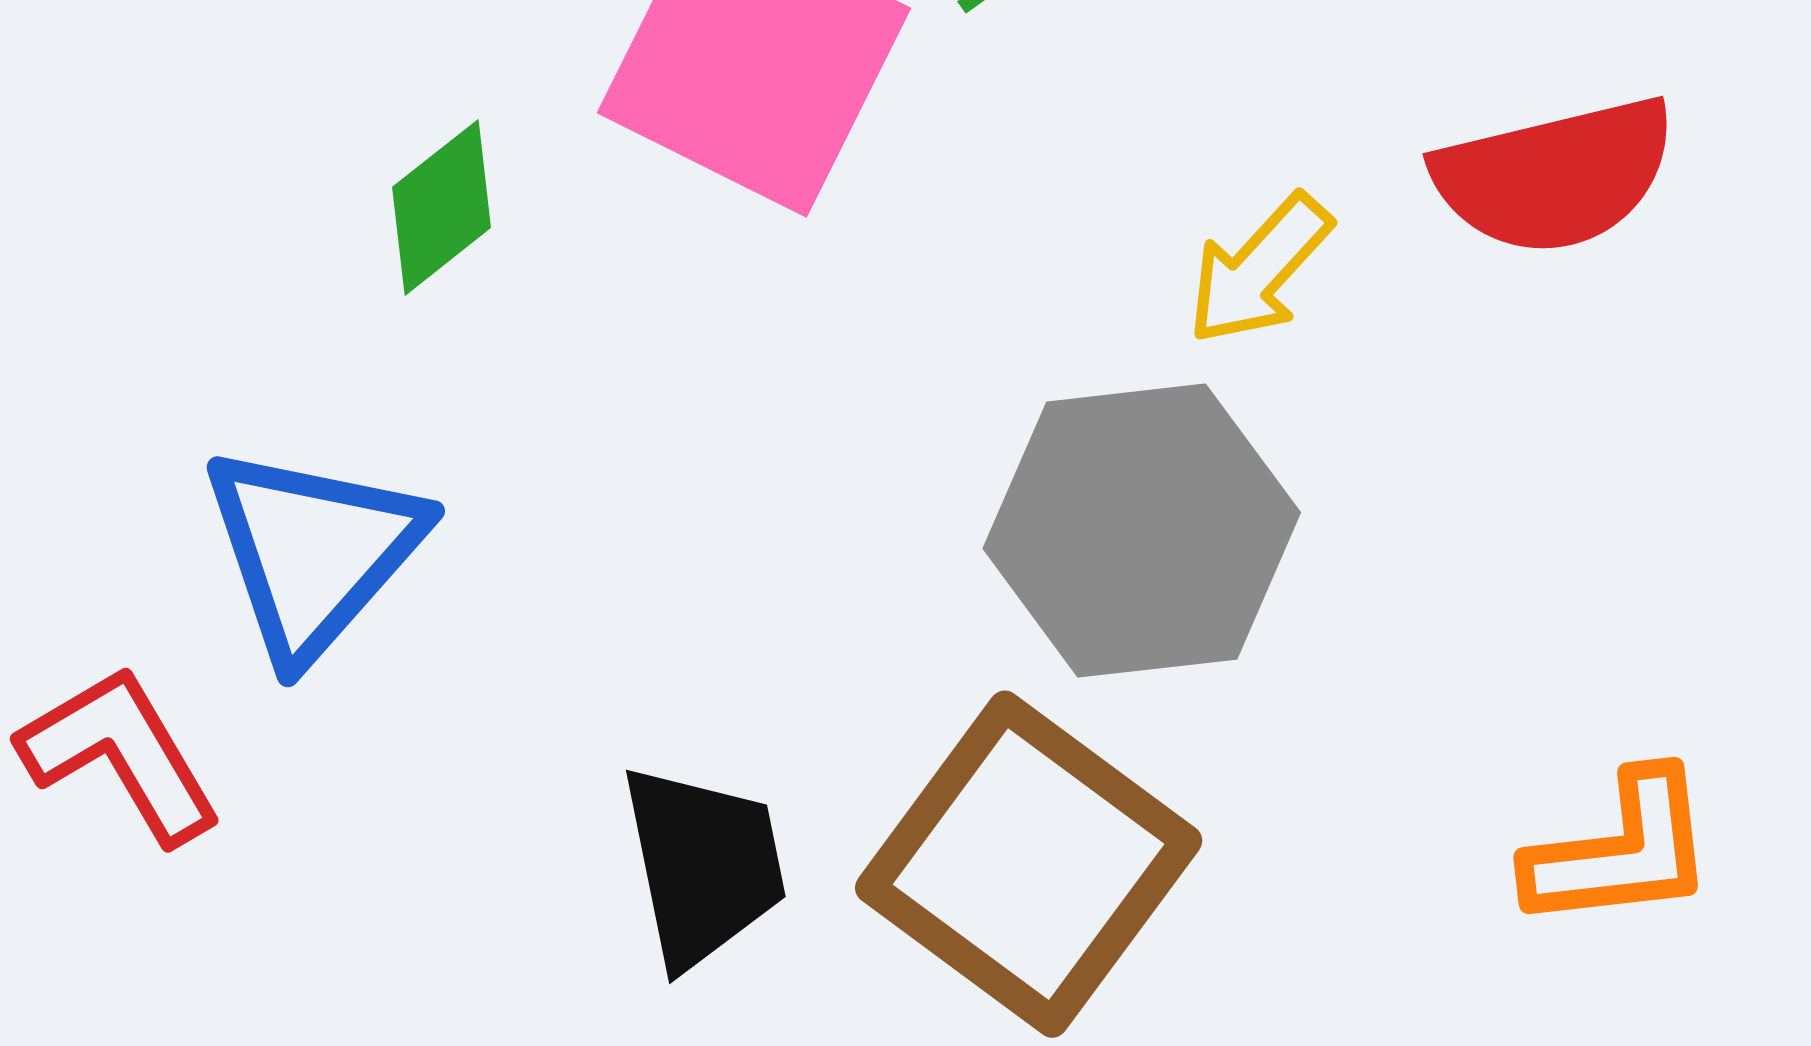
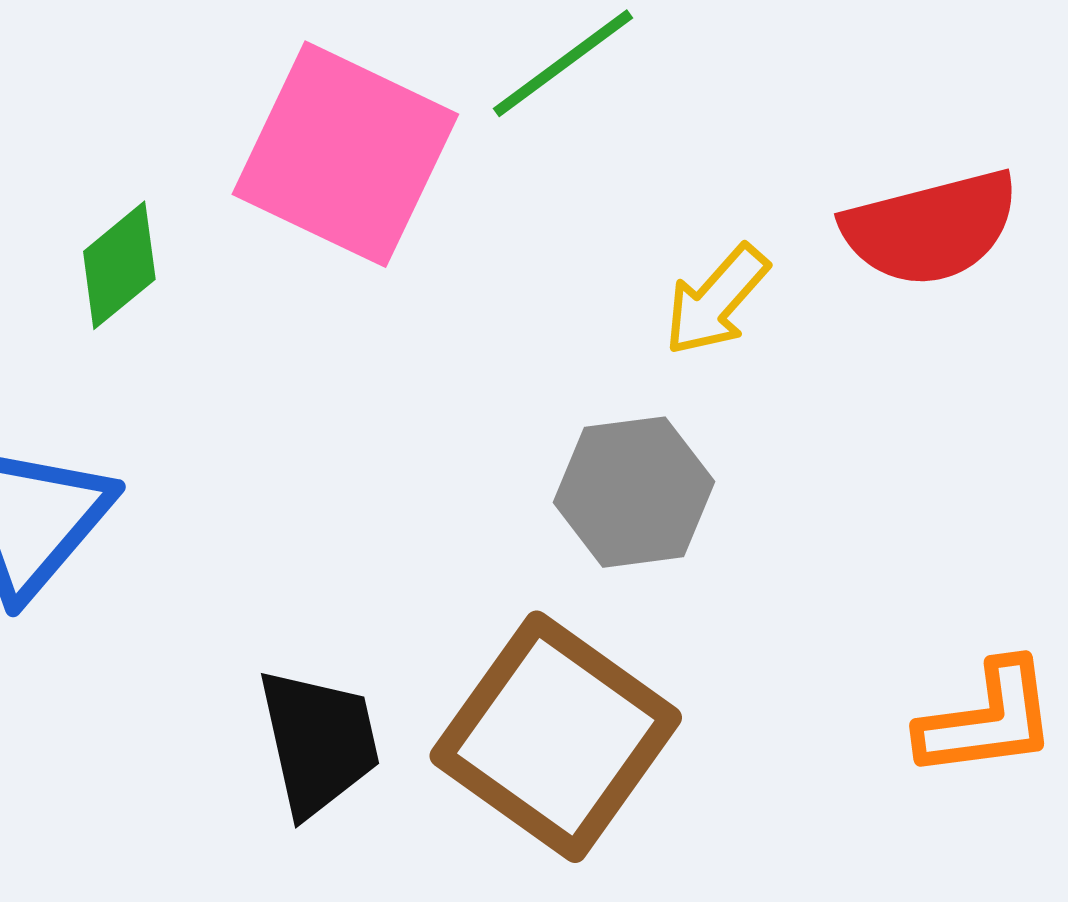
gray hexagon: (1142, 531) -> (634, 492), size x0.7

